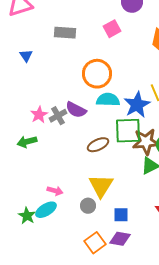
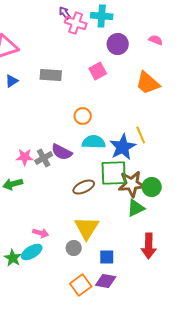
blue triangle: (26, 56) -> (12, 81), moved, turned 32
orange circle: (97, 74) -> (83, 116), size x0.6
pink star: (39, 115) -> (25, 157), turned 30

